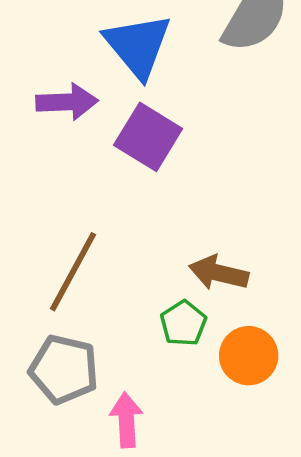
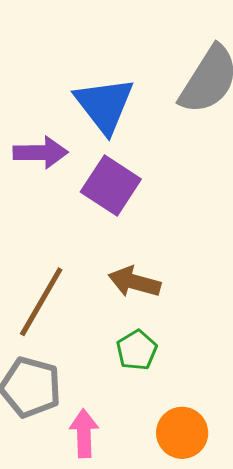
brown arrow: (219, 273) -> (134, 282), moved
orange circle: (249, 356) -> (182, 433), moved

